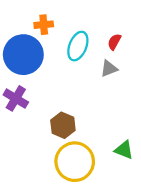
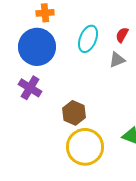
orange cross: (44, 25) -> (45, 13), moved

